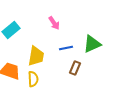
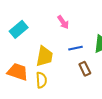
brown rectangle: (75, 68) -> (85, 69), turned -48

